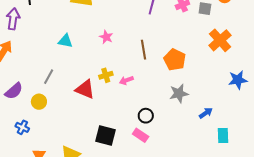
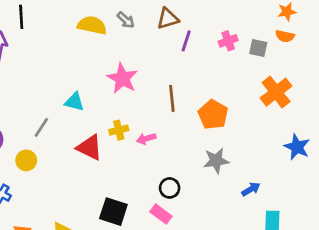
pink star: (106, 37) -> (122, 78), size x1.6
cyan triangle: (65, 41) -> (74, 102), moved
blue star: (238, 80) -> (297, 147), turned 30

